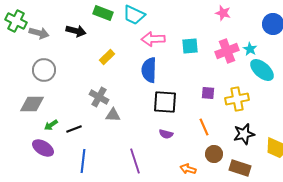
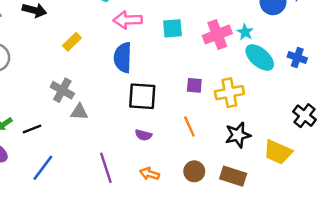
brown circle: (214, 154) -> (194, 171), moved
blue line: (83, 161) -> (43, 168), turned 30
orange arrow: (188, 169) -> (149, 174), moved

